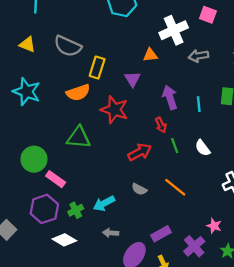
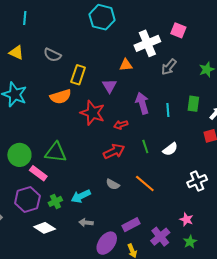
gray semicircle: (68, 46) -> (52, 55), size x0.7
gray arrow: (198, 56) -> (169, 67), turned -42
red arrow: (161, 125) -> (121, 125), moved, turned 96
green triangle: (79, 137) -> (56, 152), moved
white semicircle: (203, 148) -> (170, 149), turned -91
pink star: (214, 226) -> (186, 219), moved

